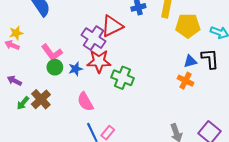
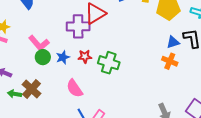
purple cross: (93, 38) -> (78, 26), turned -30
red star: (99, 61) -> (85, 56), moved, size x0.6
green arrow: (23, 103) -> (14, 94), turned 64

